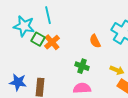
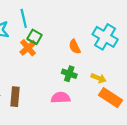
green square: (38, 39) -> (35, 37), moved
green cross: (82, 66) -> (69, 74), moved

